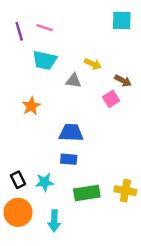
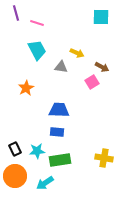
purple line: (19, 31) -> (16, 13), moved
cyan trapezoid: (45, 60) -> (37, 50), turned -130
green rectangle: (87, 193) -> (60, 160), moved
cyan arrow: (54, 221) -> (45, 183), turned 54

